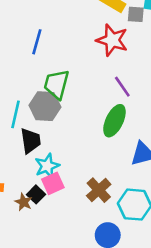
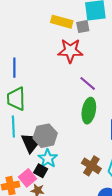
green trapezoid: (57, 84) -> (16, 99), moved
gray hexagon: (45, 106) -> (45, 136), moved
pink square: (53, 183) -> (28, 178), moved
black square: (36, 194) -> (41, 171), moved

